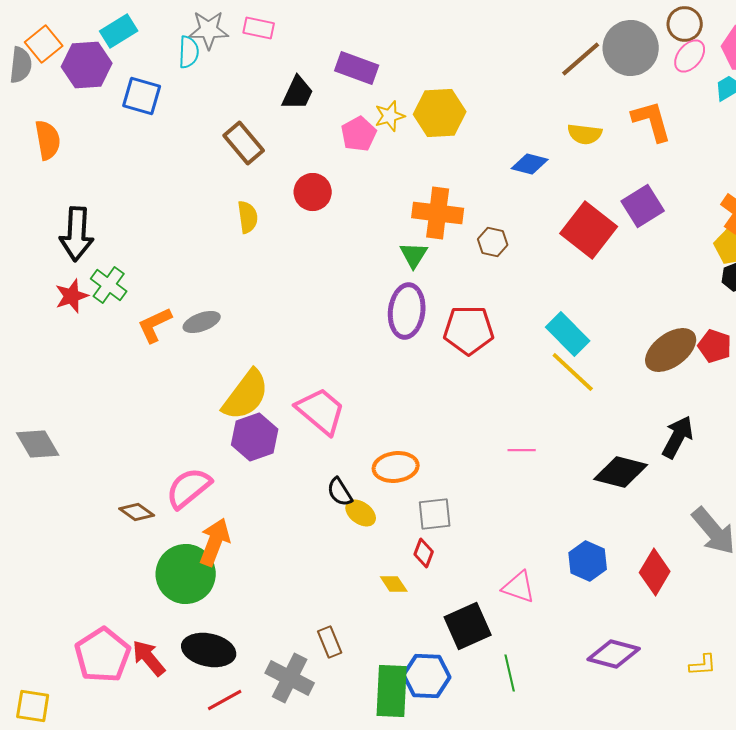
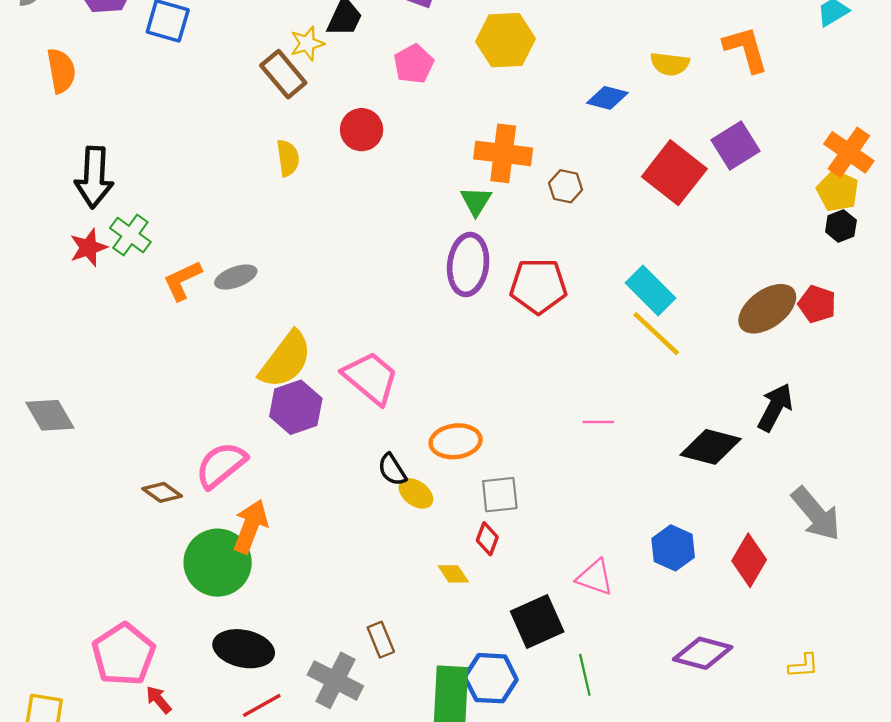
yellow star: (390, 116) -> (307, 44), moved
red arrow: (149, 658) -> (159, 700), moved, size x0.7

